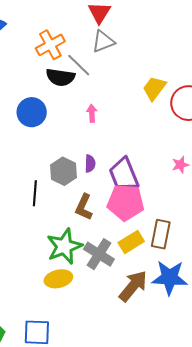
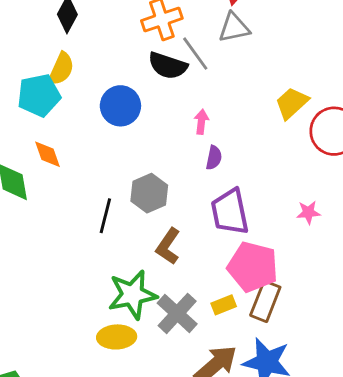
purple semicircle: (90, 164) -> (214, 158), moved
pink pentagon: (126, 202) -> (253, 267), moved
yellow rectangle: (131, 242) -> (224, 305), size x0.7

